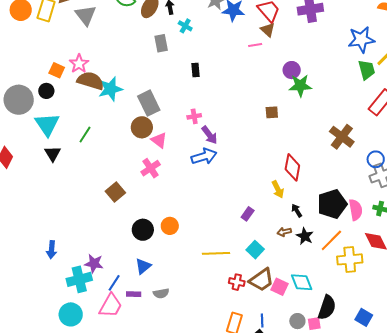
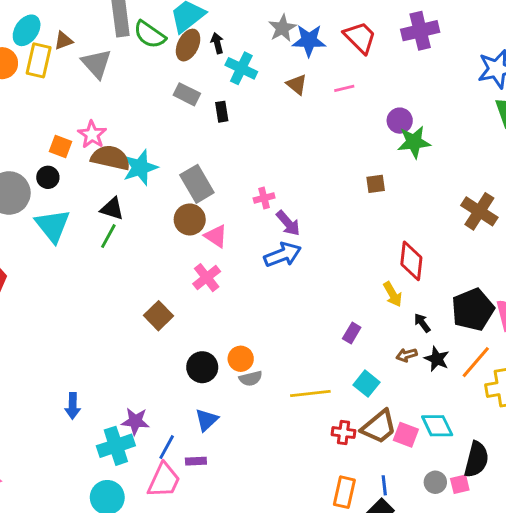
cyan cross: (185, 26) -> (241, 68), size x1.5
brown triangle: (268, 30) -> (297, 84), moved
gray rectangle: (161, 43) -> (187, 94), moved, turned -48
black rectangle: (195, 70) -> (222, 112), moved
black triangle: (53, 154) -> (112, 209), moved, turned -36
gray semicircle: (161, 293) -> (251, 378), moved

